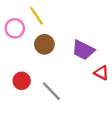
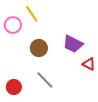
brown circle: (44, 44) -> (39, 48), moved
red circle: (22, 81) -> (14, 87), moved

